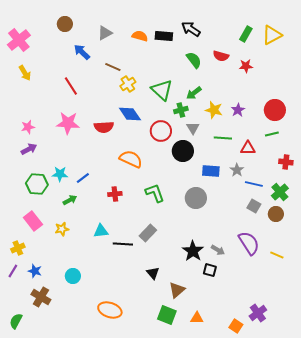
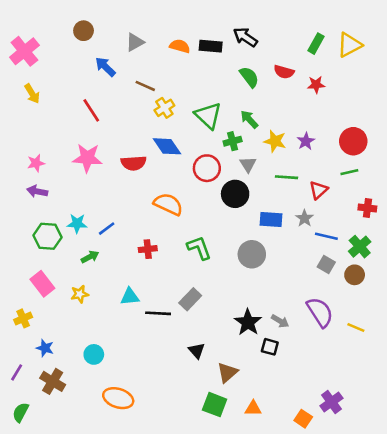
green arrow: (194, 93) -> (249, 119), turned 84
red triangle: (248, 148) -> (319, 190), turned -42
purple arrow: (29, 149) -> (37, 191), turned -140
purple line: (13, 271) -> (17, 372), moved
orange ellipse: (110, 310) -> (118, 398), moved

